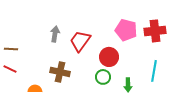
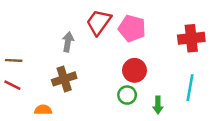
pink pentagon: (126, 30) -> (132, 28), moved
red trapezoid: (80, 41) -> (99, 22), moved
brown cross: (60, 72) -> (64, 79), moved, turned -30

